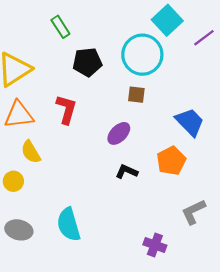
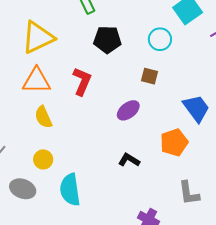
cyan circle: (142, 55) -> (160, 39), size x0.6
black L-shape: (127, 172) -> (129, 160), moved
yellow circle: (13, 181) -> (43, 159), moved
gray L-shape: (193, 212) -> (189, 193), turned -80

